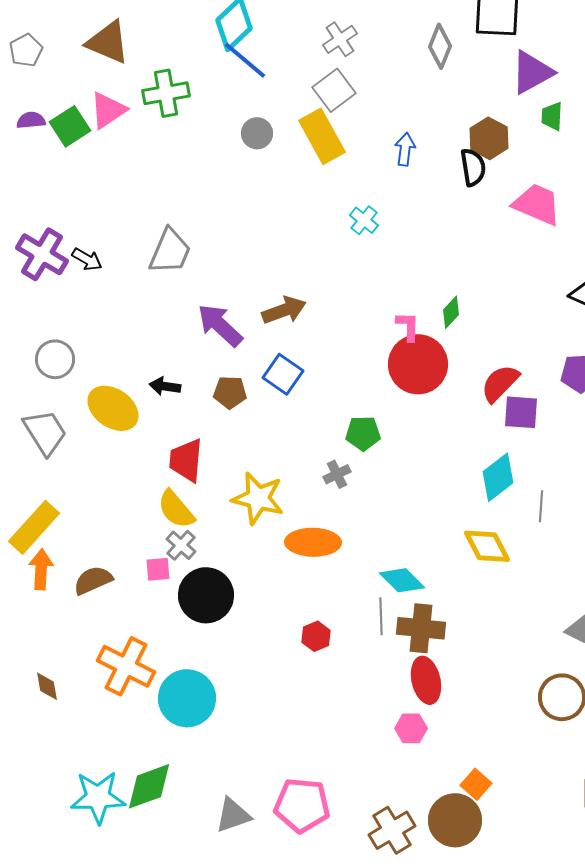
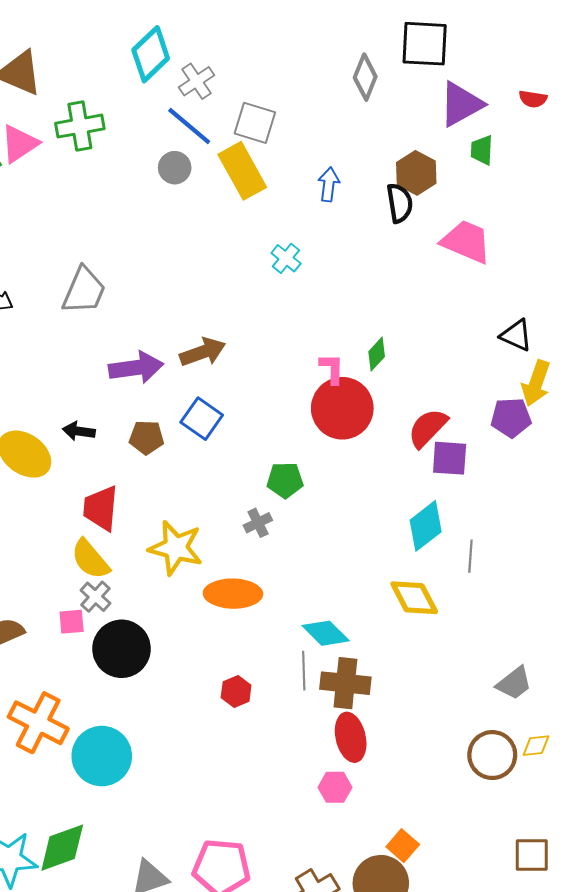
gray cross: (340, 39) -> (197, 81), moved
blue line: (245, 60) -> (189, 126), moved
gray square: (334, 90) -> (255, 123), turned -36
purple arrow: (220, 325) -> (136, 368), turned 129

